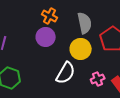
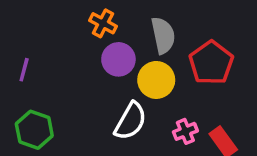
purple circle: (46, 37) -> (118, 59), moved

